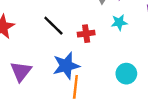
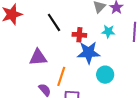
blue star: (66, 66) -> (89, 53), moved
purple triangle: (21, 71) -> (38, 57), moved, turned 36

